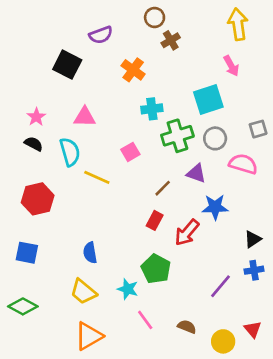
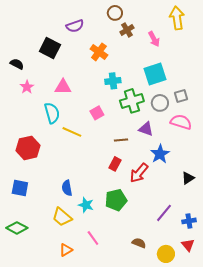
pink arrow: (231, 66) -> (154, 39), moved
gray square: (258, 129) -> (181, 96), moved
black semicircle: (34, 144) -> (17, 64), moved
brown line: (163, 188) -> (121, 140), turned 40
blue star: (215, 207) -> (160, 154), turned -30
green pentagon: (156, 269) -> (116, 200), turned 30
blue cross: (254, 270) -> (189, 221), moved
cyan star: (128, 289) -> (86, 205), moved
pink line: (145, 320) -> (93, 238), moved
orange triangle: (89, 336) -> (66, 250), size x0.6

